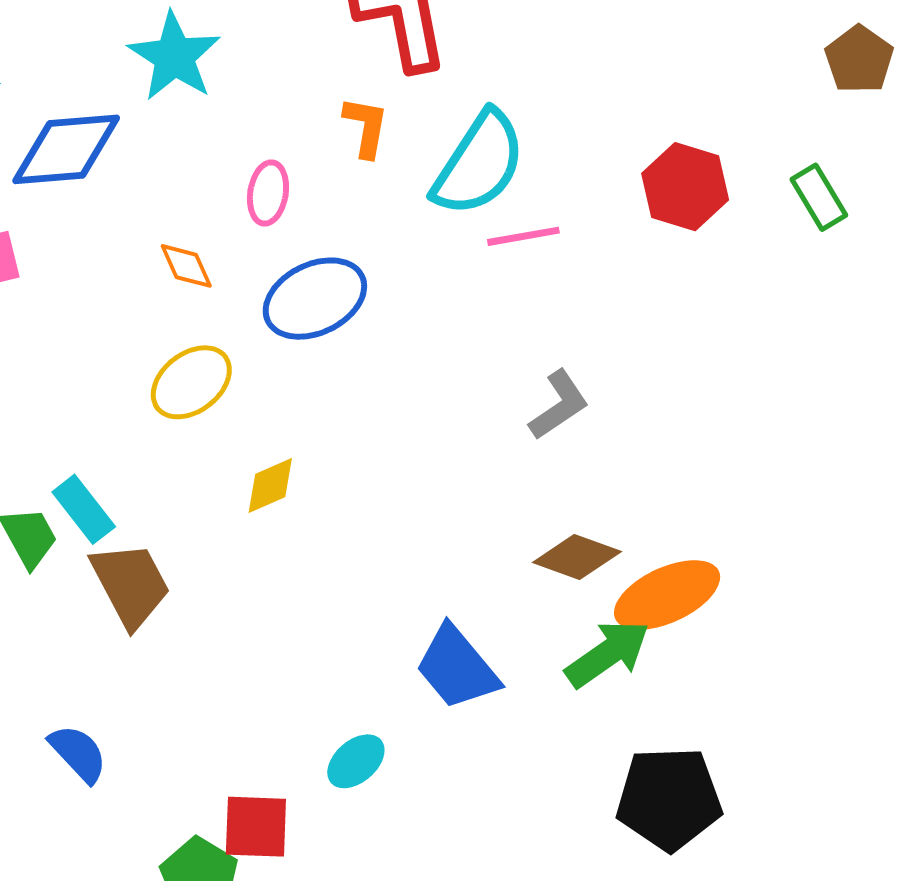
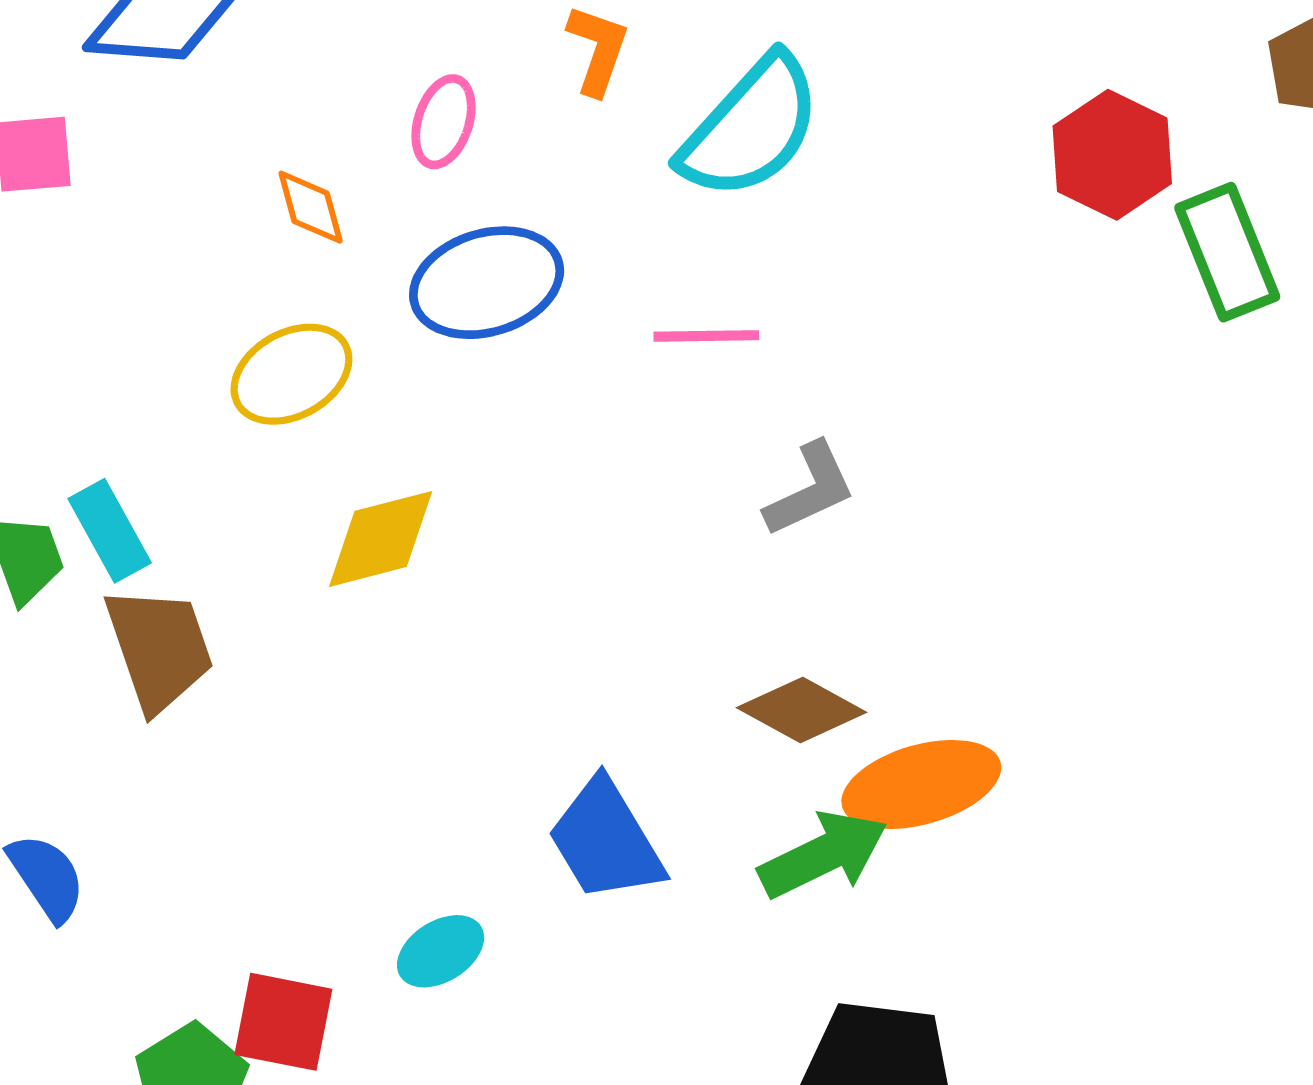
red hexagon: (685, 187) -> (1112, 155), moved
green rectangle: (819, 197) -> (1227, 252), size x1.4
pink line: (523, 236) -> (706, 336), moved
yellow diamond: (270, 485) -> (381, 539), size x1.4

